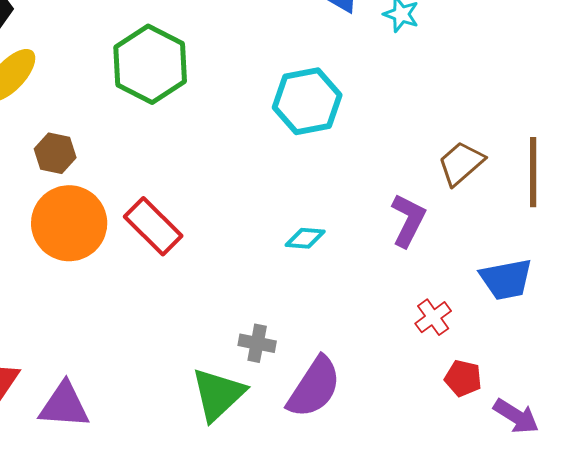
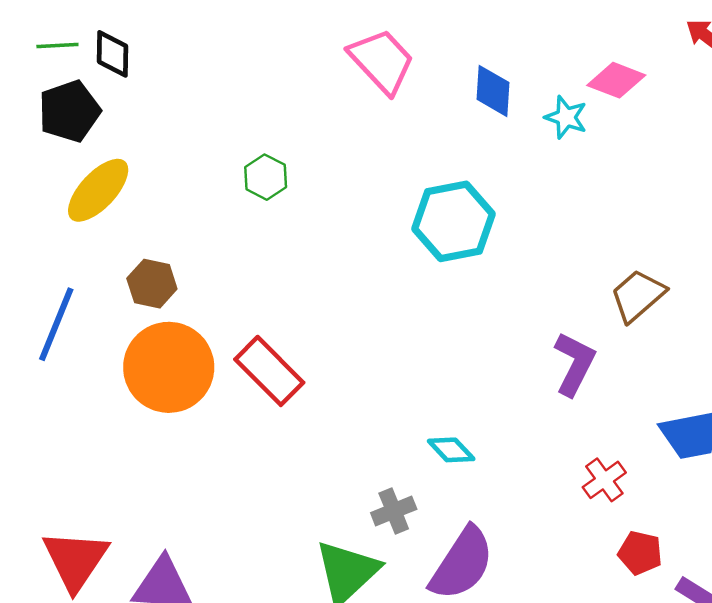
green hexagon: (150, 64) -> (266, 177), size x0.5
cyan diamond: (305, 238) -> (451, 450), moved, turned 42
gray cross: (257, 343) -> (394, 511), turned -33

